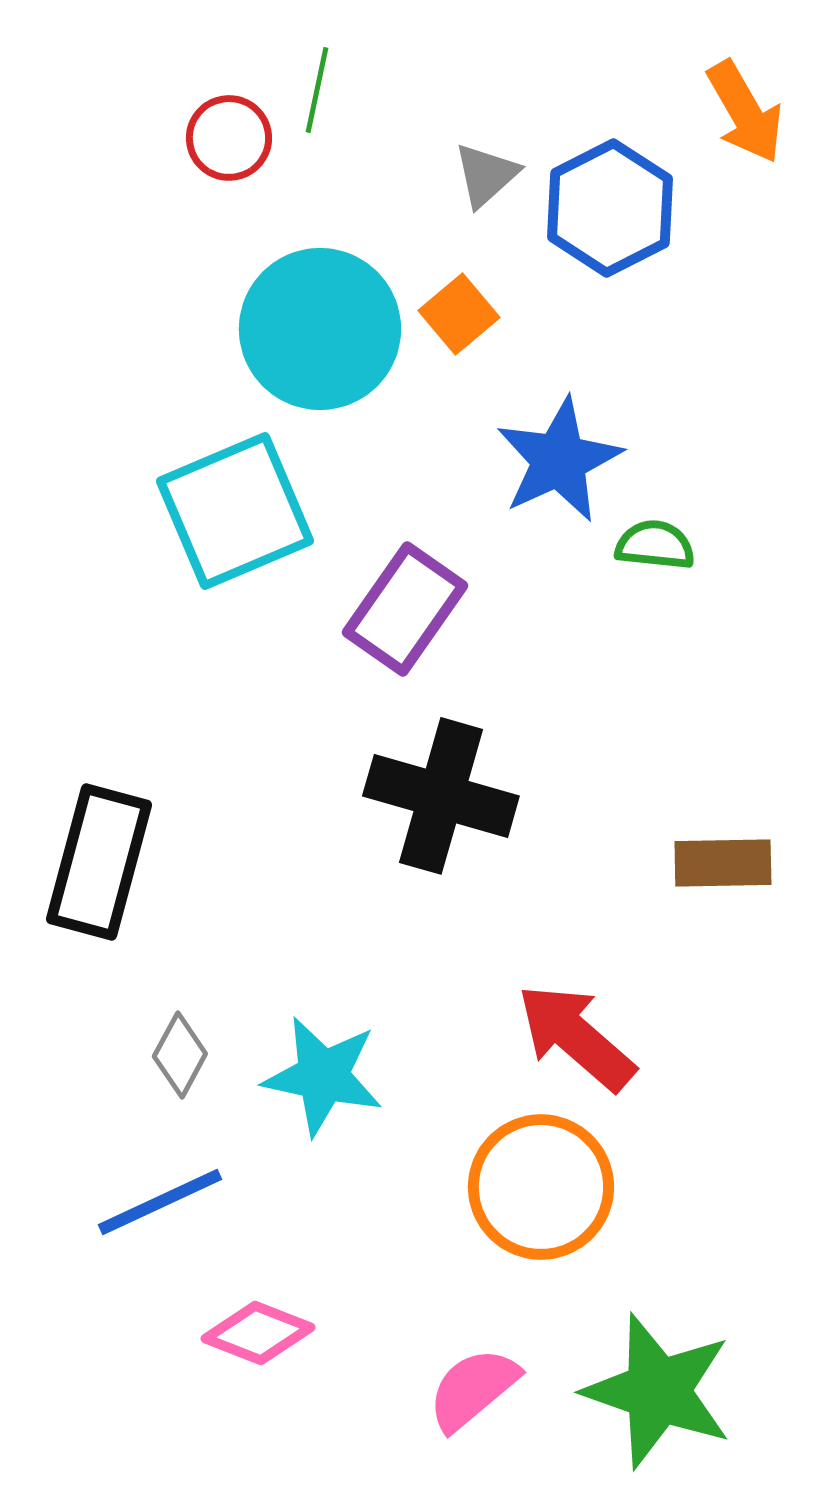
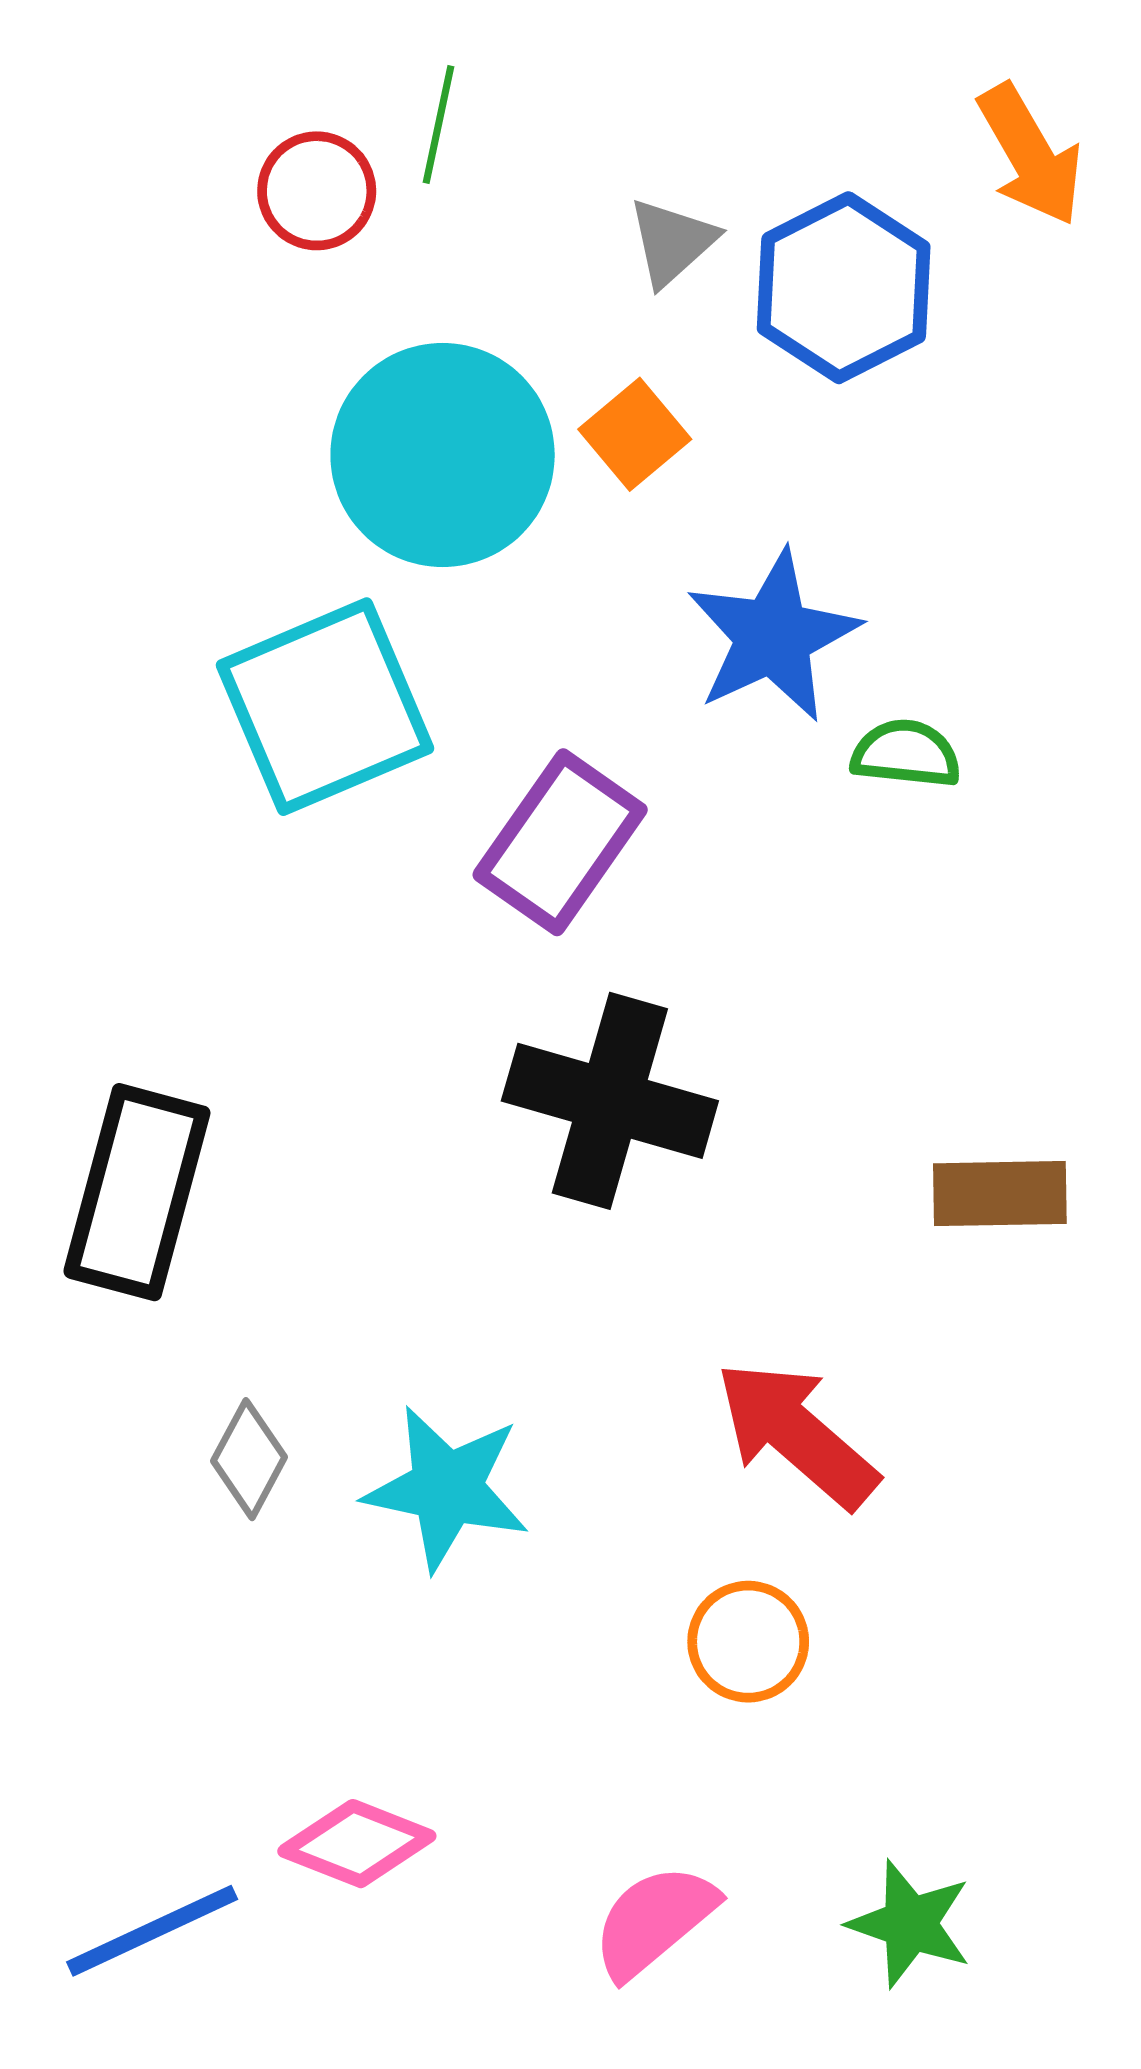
orange circle: (541, 1187) -> (748, 1642), size x0.6
blue line: (160, 1202) -> (152, 1931), moved
green star: (658, 1391) -> (910, 1924), size x0.6

